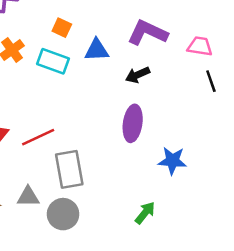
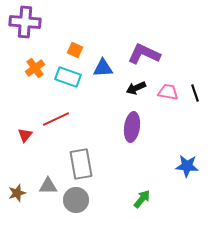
pink trapezoid: (200, 46) -> (168, 92), moved
red line: (38, 137) -> (56, 119), moved
blue star: (172, 161) -> (187, 166), moved

